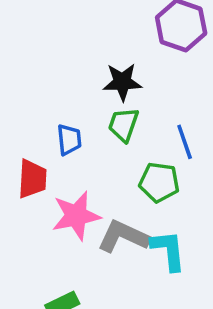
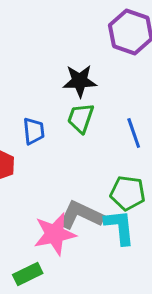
green pentagon: (159, 182) -> (128, 193), moved
pink star: (76, 216) -> (55, 234), moved

